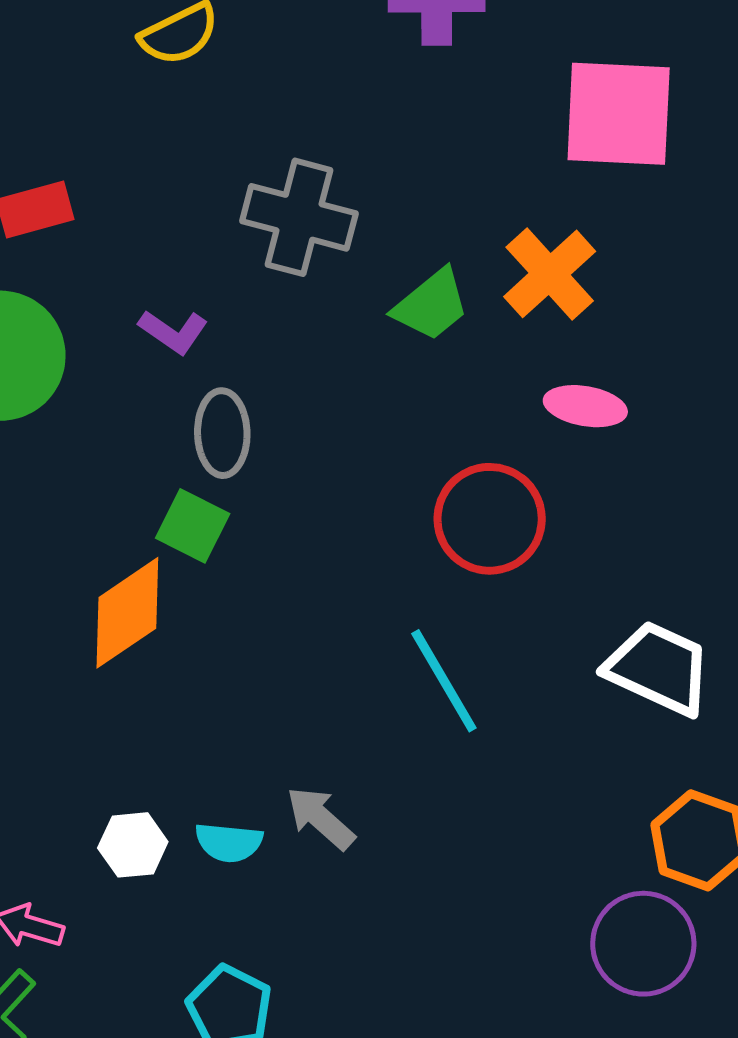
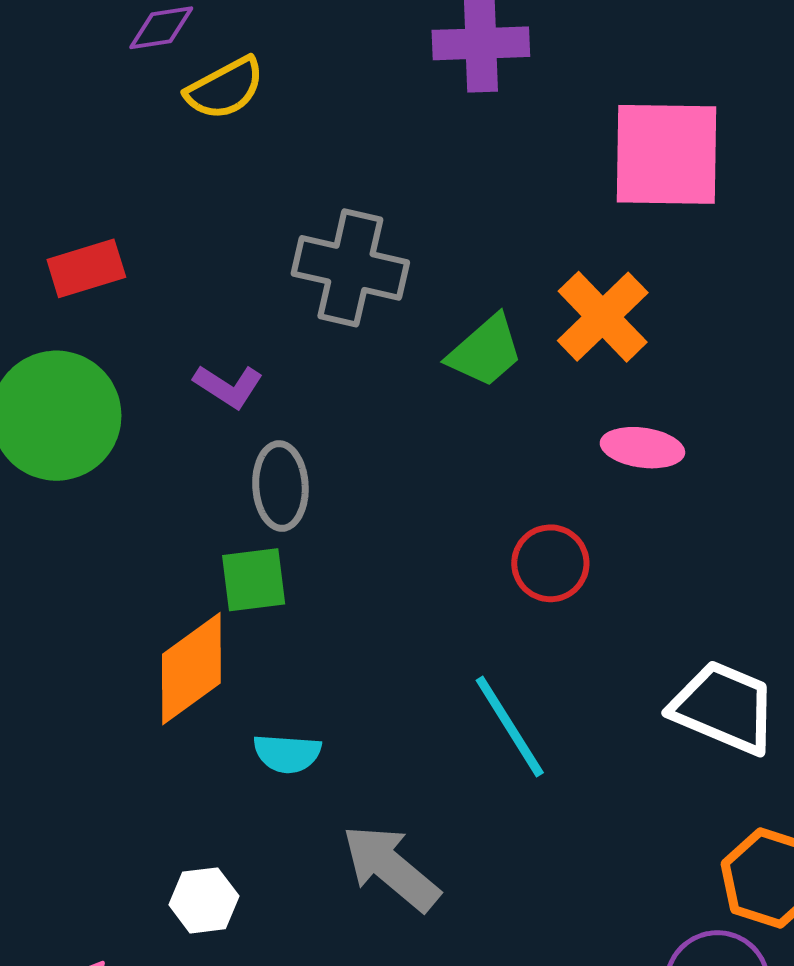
red circle: (490, 519) -> (550, 563), size x0.7
green square: (193, 526) -> (254, 580), turned -32
gray arrow: (321, 818) -> (391, 868), size x1.4
cyan semicircle: (229, 842) -> (287, 753), moved

